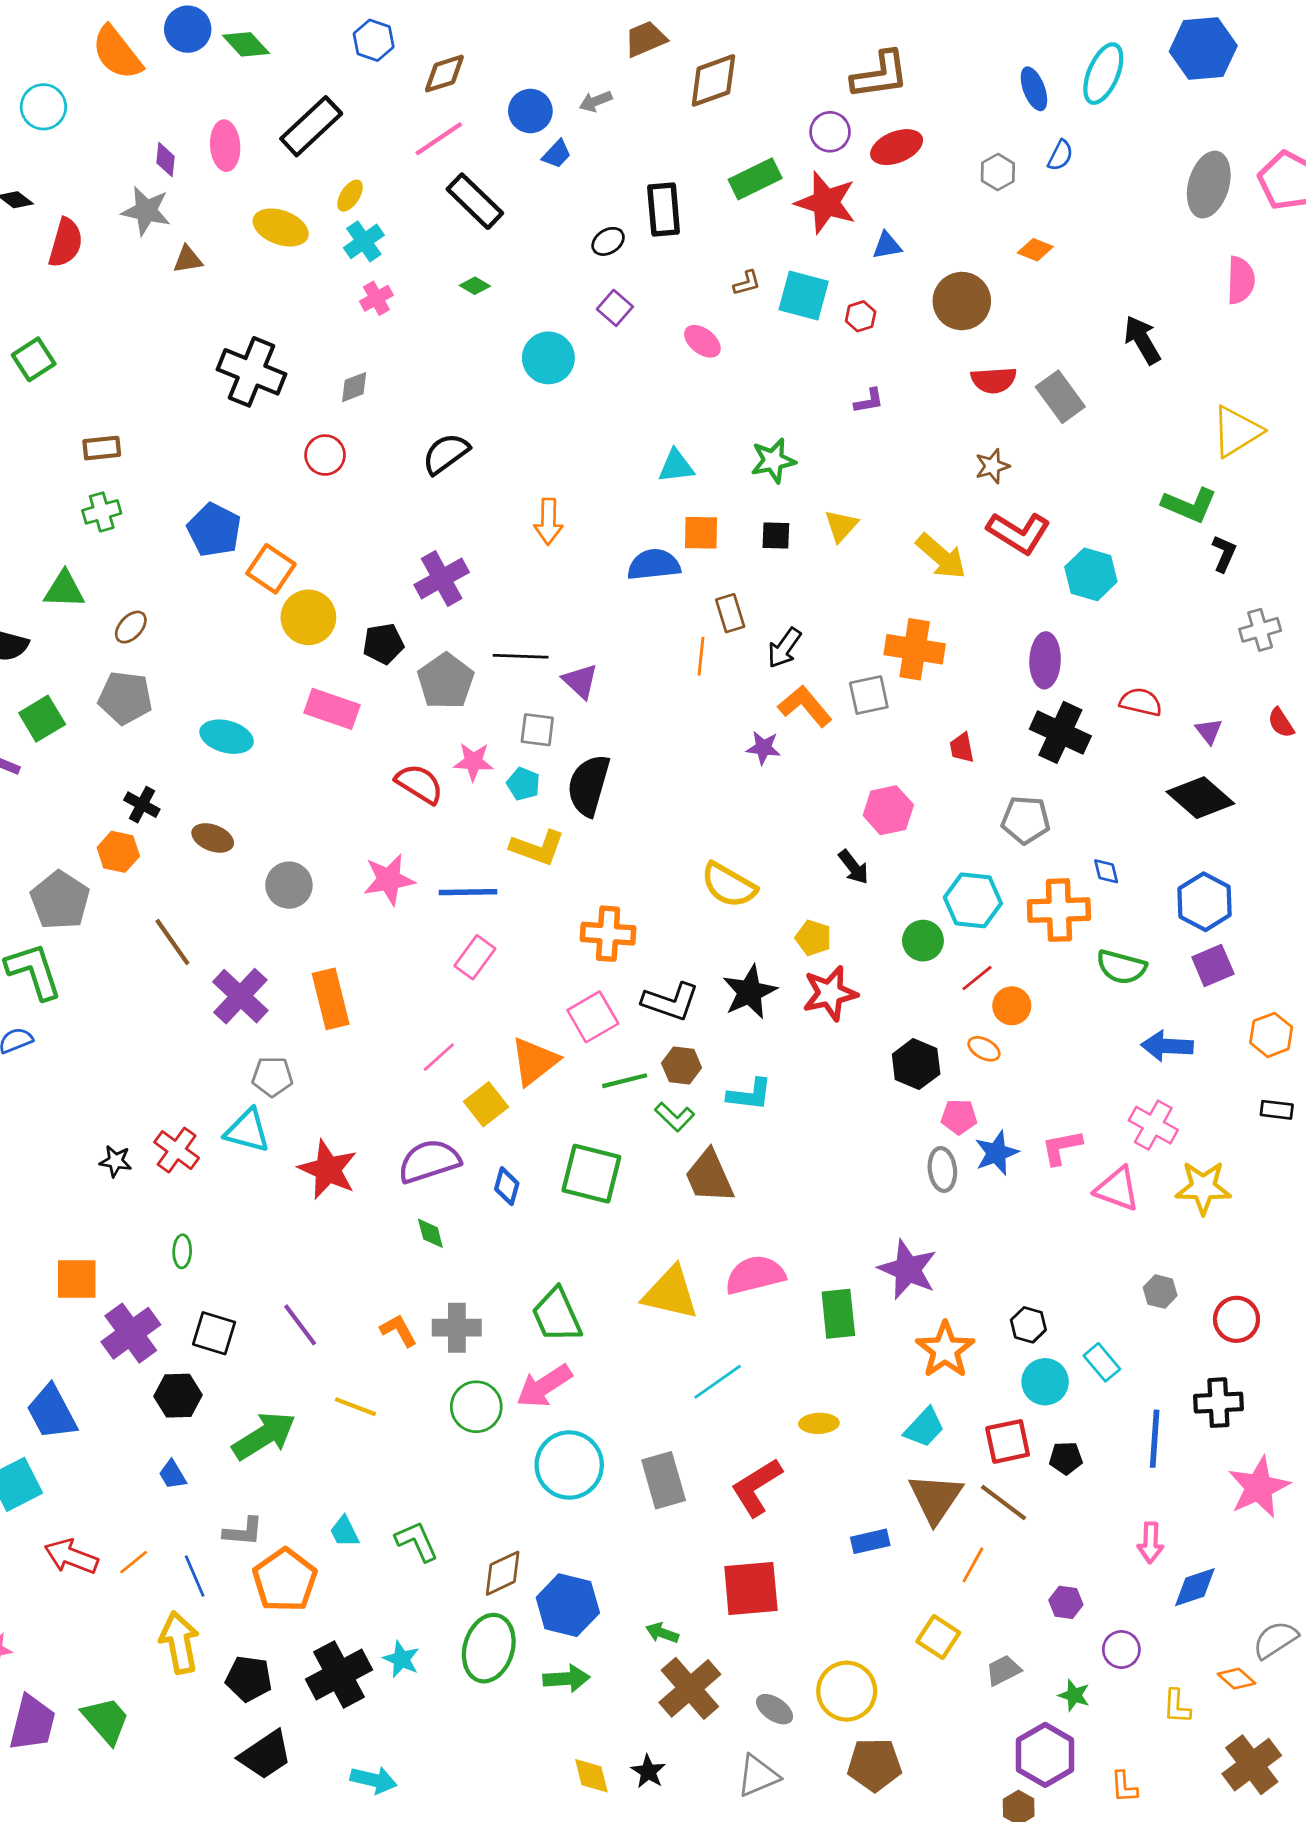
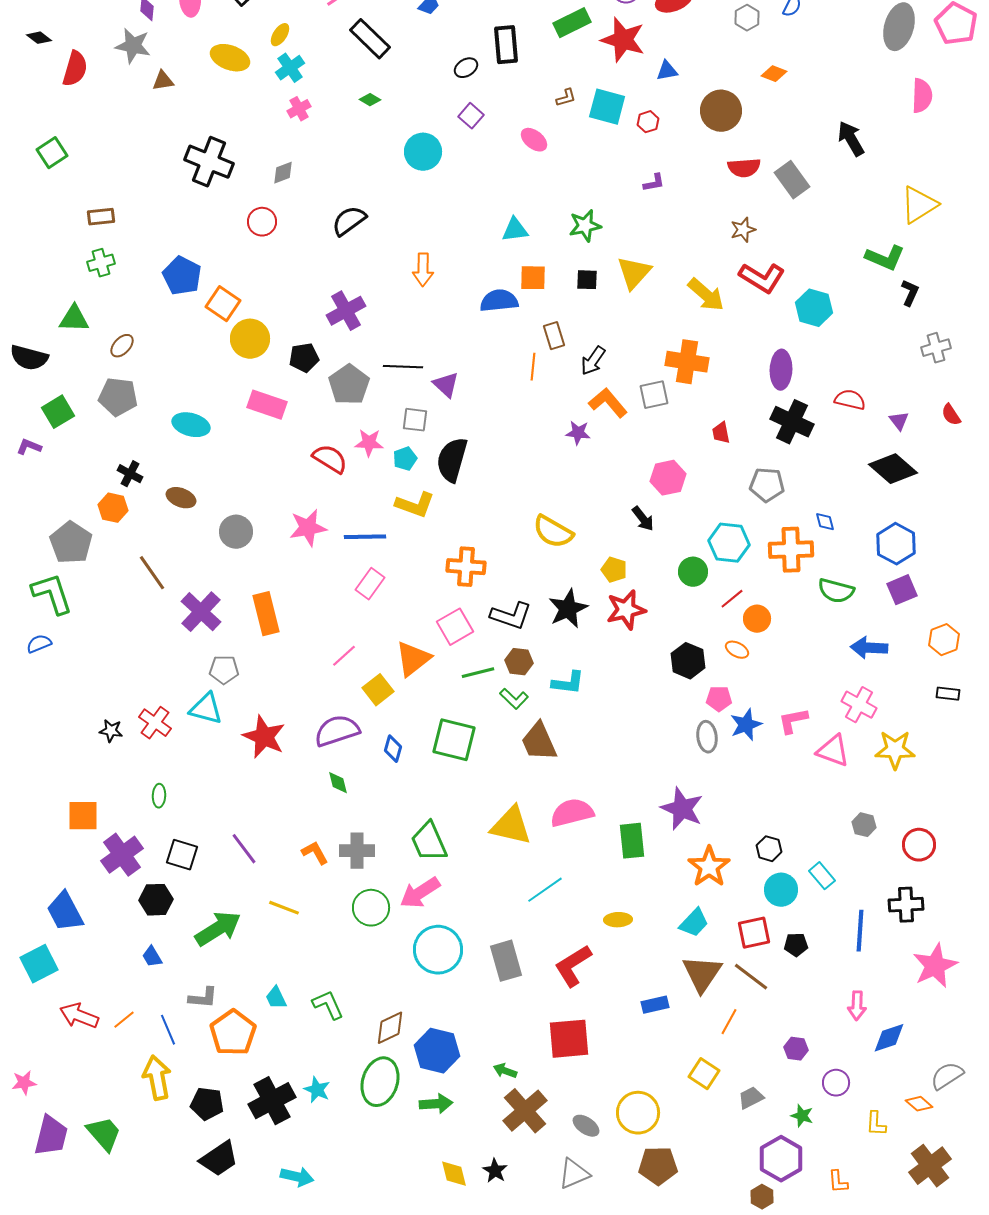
yellow triangle: (841, 526) -> (634, 273), size x1.4
cyan pentagon: (523, 784) -> (405, 459), turned 30

